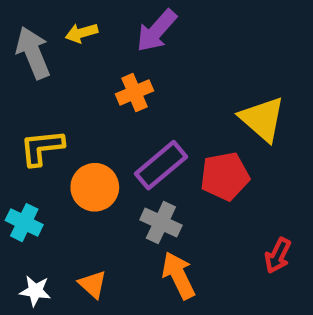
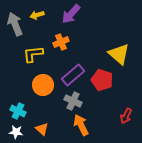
yellow L-shape: (42, 148) -> (33, 54), moved
red pentagon: (225, 176) -> (102, 80), turned 30
cyan cross: (24, 223) -> (18, 111), moved

